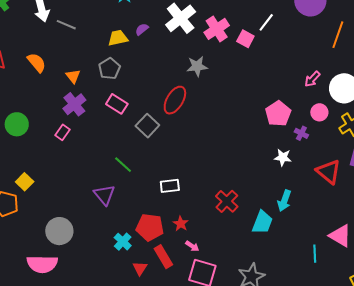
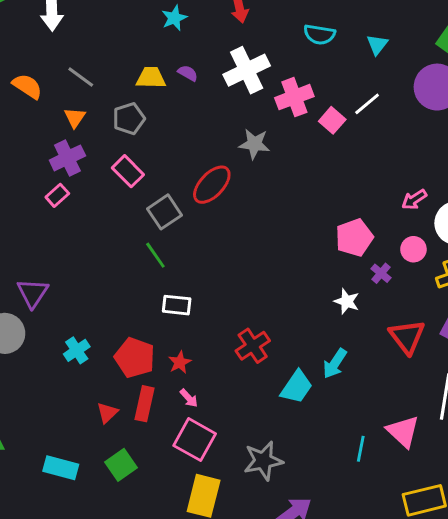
gray line: (66, 25) -> (81, 77), moved
purple semicircle: (142, 29) -> (188, 73), turned 56
orange semicircle: (37, 63) -> (27, 86), turned -30
pink rectangle: (62, 132) -> (57, 195), moved
green line: (123, 165) -> (155, 255), moved
purple triangle: (104, 195) -> (33, 293), moved
cyan cross: (123, 242) -> (77, 350), moved
red rectangle: (163, 257) -> (145, 404), turned 30

